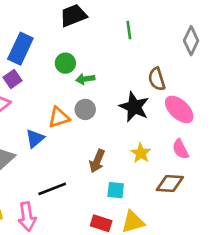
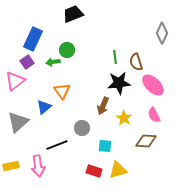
green line: (129, 30) -> (115, 57), moved
green arrow: (85, 79) -> (53, 62), moved
black star: (134, 107) -> (119, 83), turned -30
gray circle: (85, 109) -> (82, 128), moved
orange triangle: (59, 117) -> (62, 91), turned -48
brown arrow: (97, 161) -> (103, 106), moved

